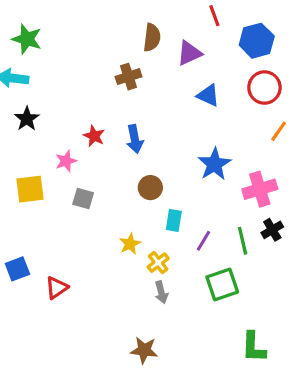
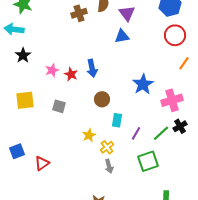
purple triangle: (189, 53) -> (127, 13), turned -42
brown cross: (128, 77) -> (79, 13), moved
blue triangle: (208, 95) -> (122, 36), moved, turned -35
red star: (94, 136) -> (71, 74), moved
pink star: (66, 161) -> (52, 70), moved
green line: (243, 241) -> (161, 133), turned 60

